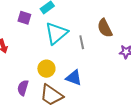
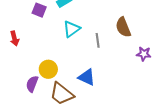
cyan triangle: (56, 33) -> (72, 29), size x0.7
yellow circle: (46, 69) -> (48, 69), moved

